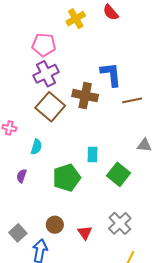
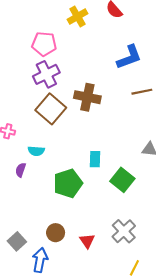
blue L-shape: (111, 74) -> (129, 57), moved, turned 76
brown line: (132, 100) -> (142, 92), moved
cyan semicircle: (36, 147) -> (36, 151), turned 77
purple semicircle: (22, 176) -> (21, 170), moved

